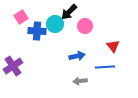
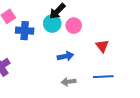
cyan circle: (55, 24) -> (52, 23), moved
blue line: (105, 67) -> (103, 77), moved

